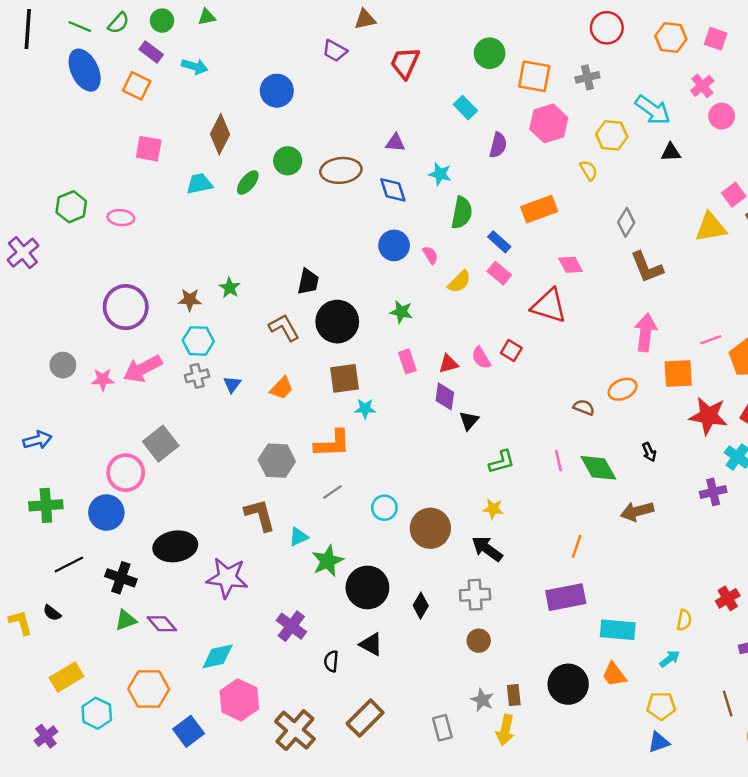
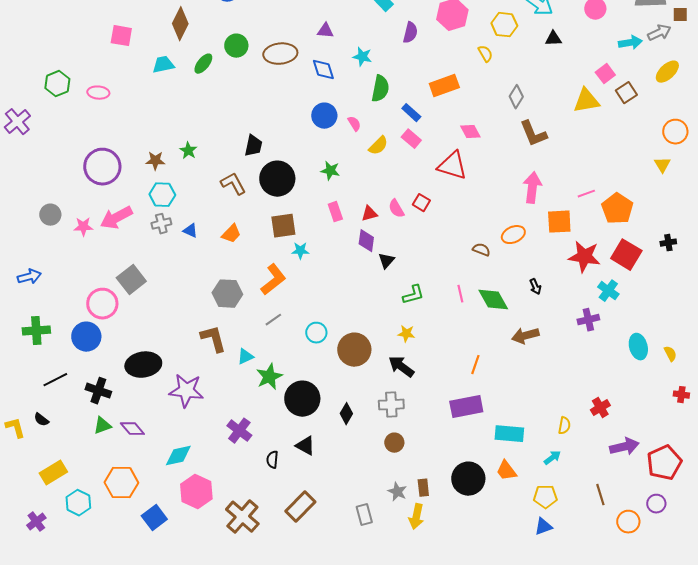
blue triangle: (232, 384) -> (190, 231), turned -42
orange L-shape: (332, 444) -> (273, 280), turned -36

